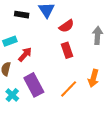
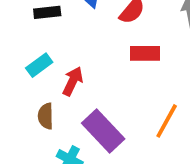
red rectangle: (67, 50) -> (145, 53), turned -56

